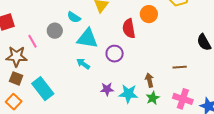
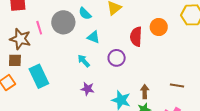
gray circle: (55, 31) -> (63, 22), size x1.5
cyan triangle: (87, 38) -> (93, 37), size x0.6
brown square: (16, 78) -> (15, 60), turned -32
purple star: (107, 89) -> (87, 89), moved

